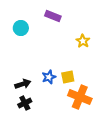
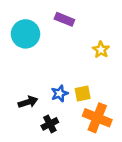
cyan circle: (21, 28) -> (26, 34), size x1.5
black cross: (25, 103) -> (50, 124), moved

